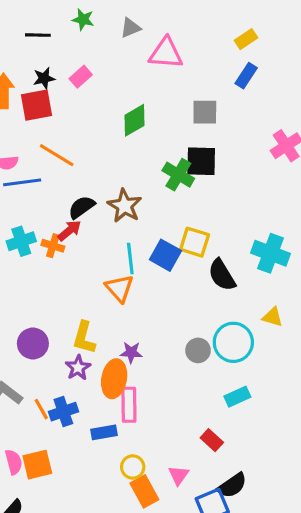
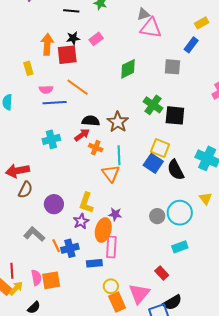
gray triangle: (130, 28) -> (143, 14), moved
blue rectangle: (246, 76) -> (191, 45), moved
black square: (201, 161) -> (175, 115), moved
black semicircle: (82, 207) -> (91, 121), turned 36
orange cross: (53, 246) -> (96, 148), moved
blue square: (165, 255) -> (153, 163), moved
yellow triangle: (273, 317) -> (206, 199), turned 32
pink triangle: (178, 475) -> (139, 294), size x1.6

